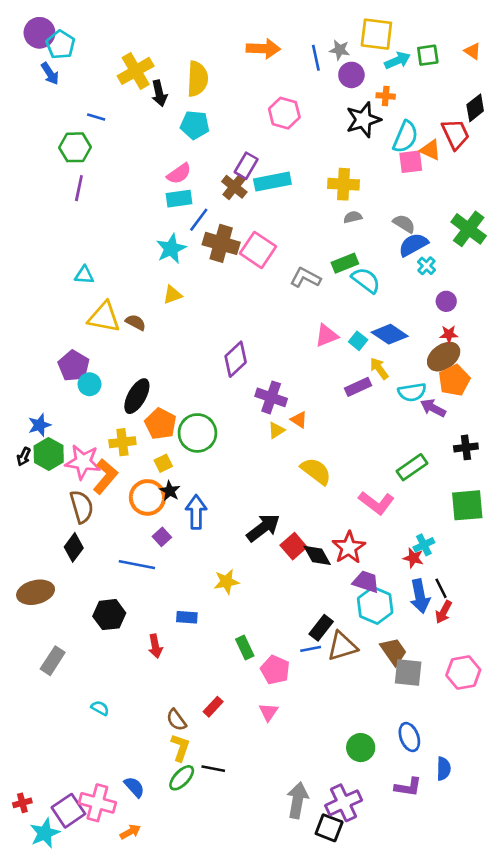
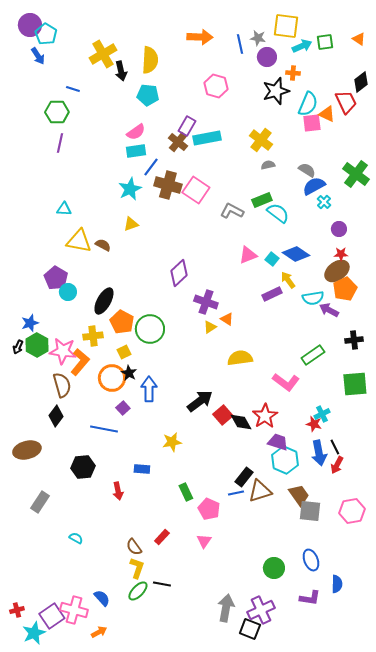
yellow cross: (344, 184) -> (261, 140), turned 35
yellow semicircle: (316, 471) -> (240, 358), turned -45

